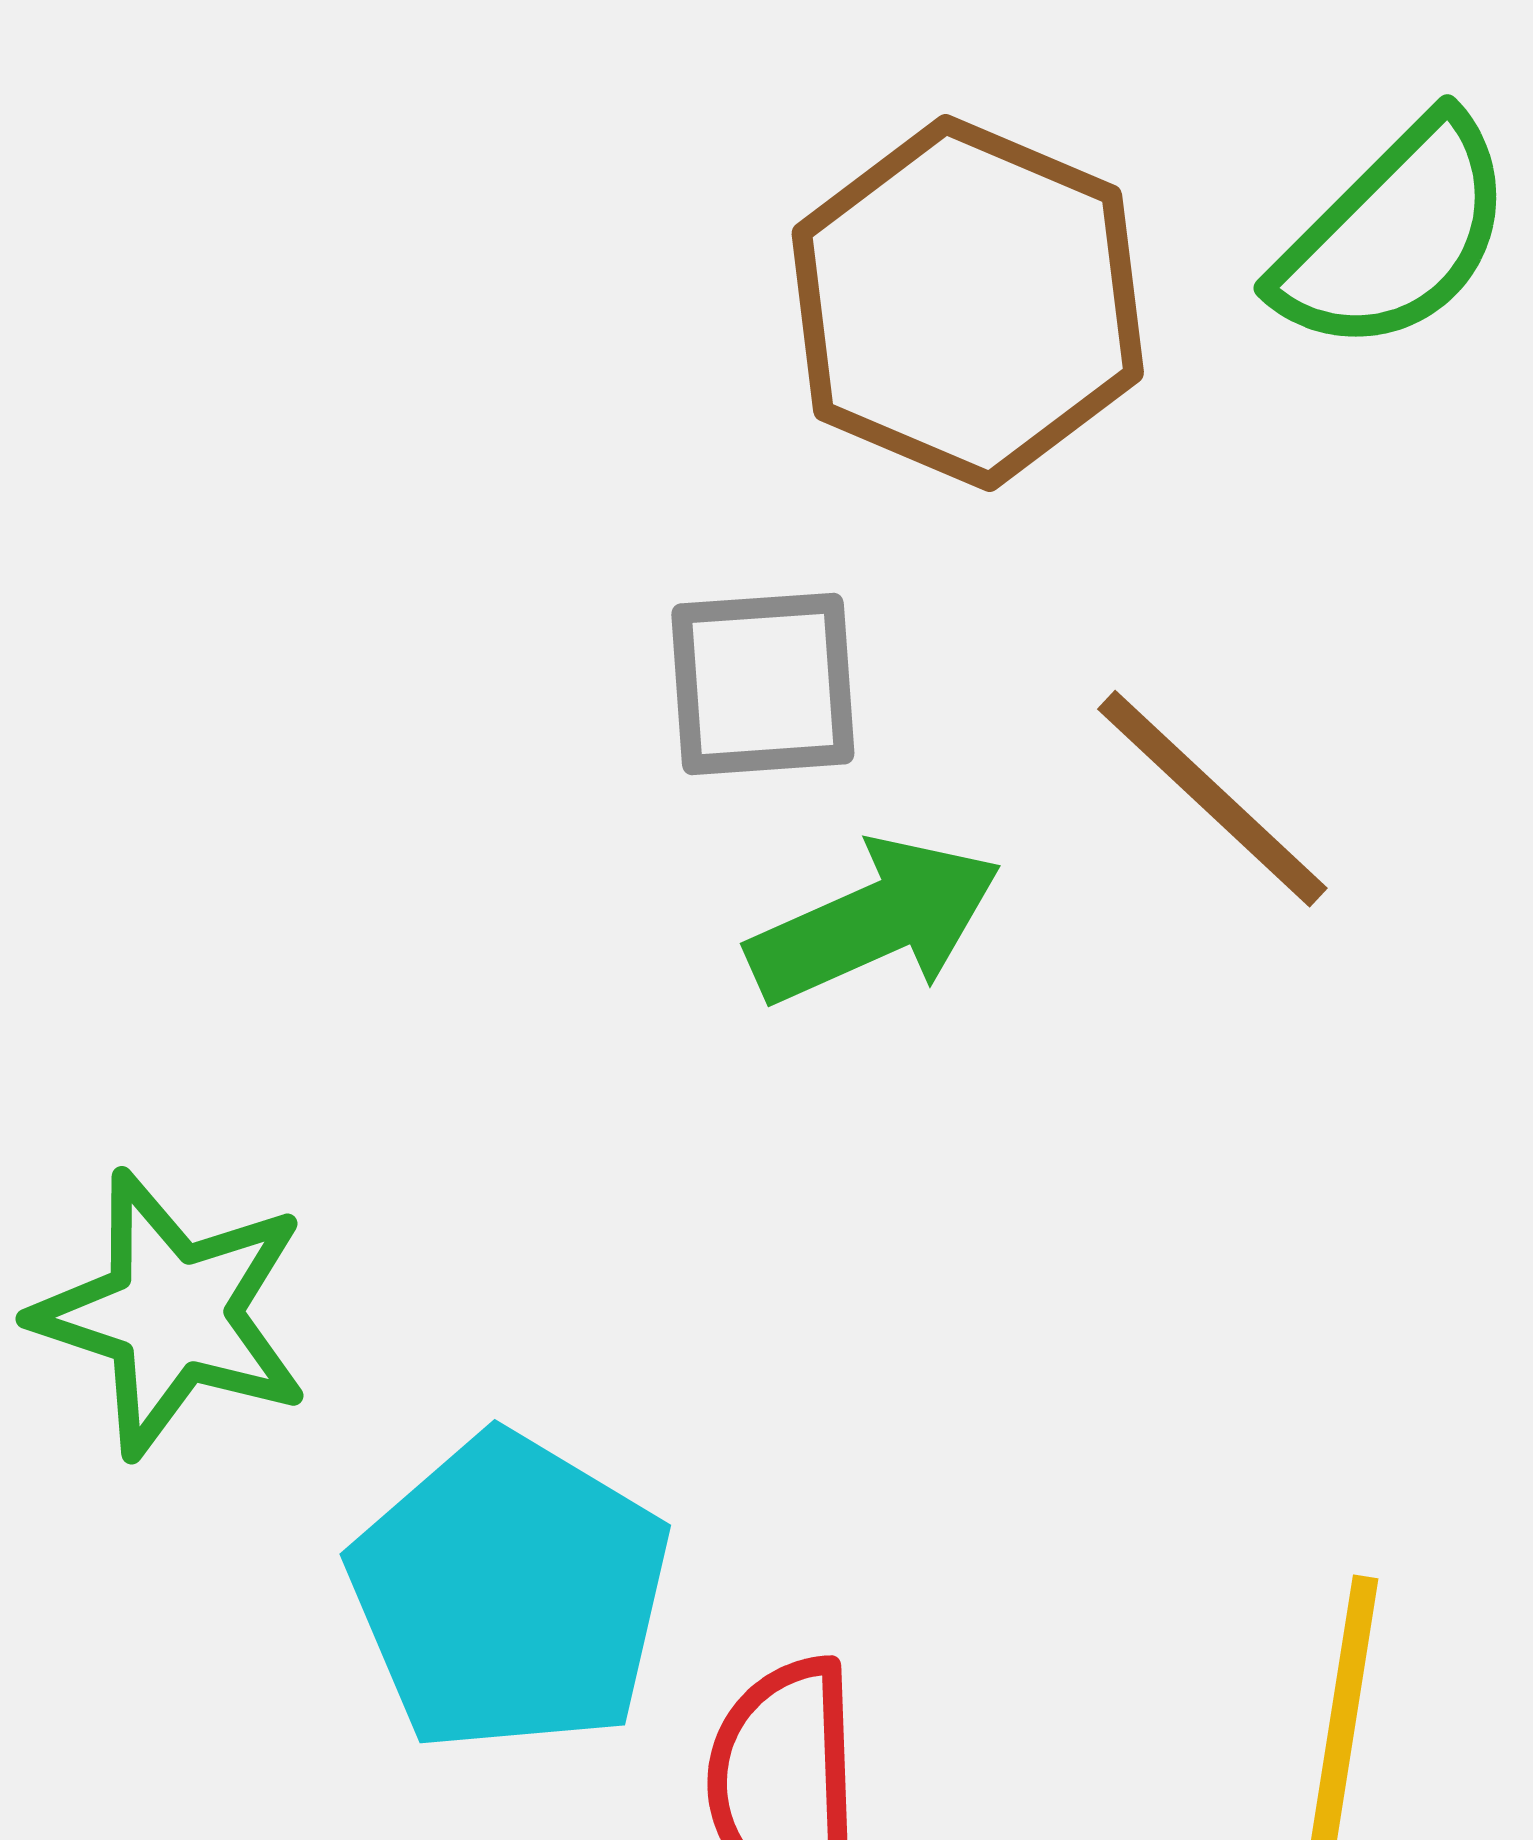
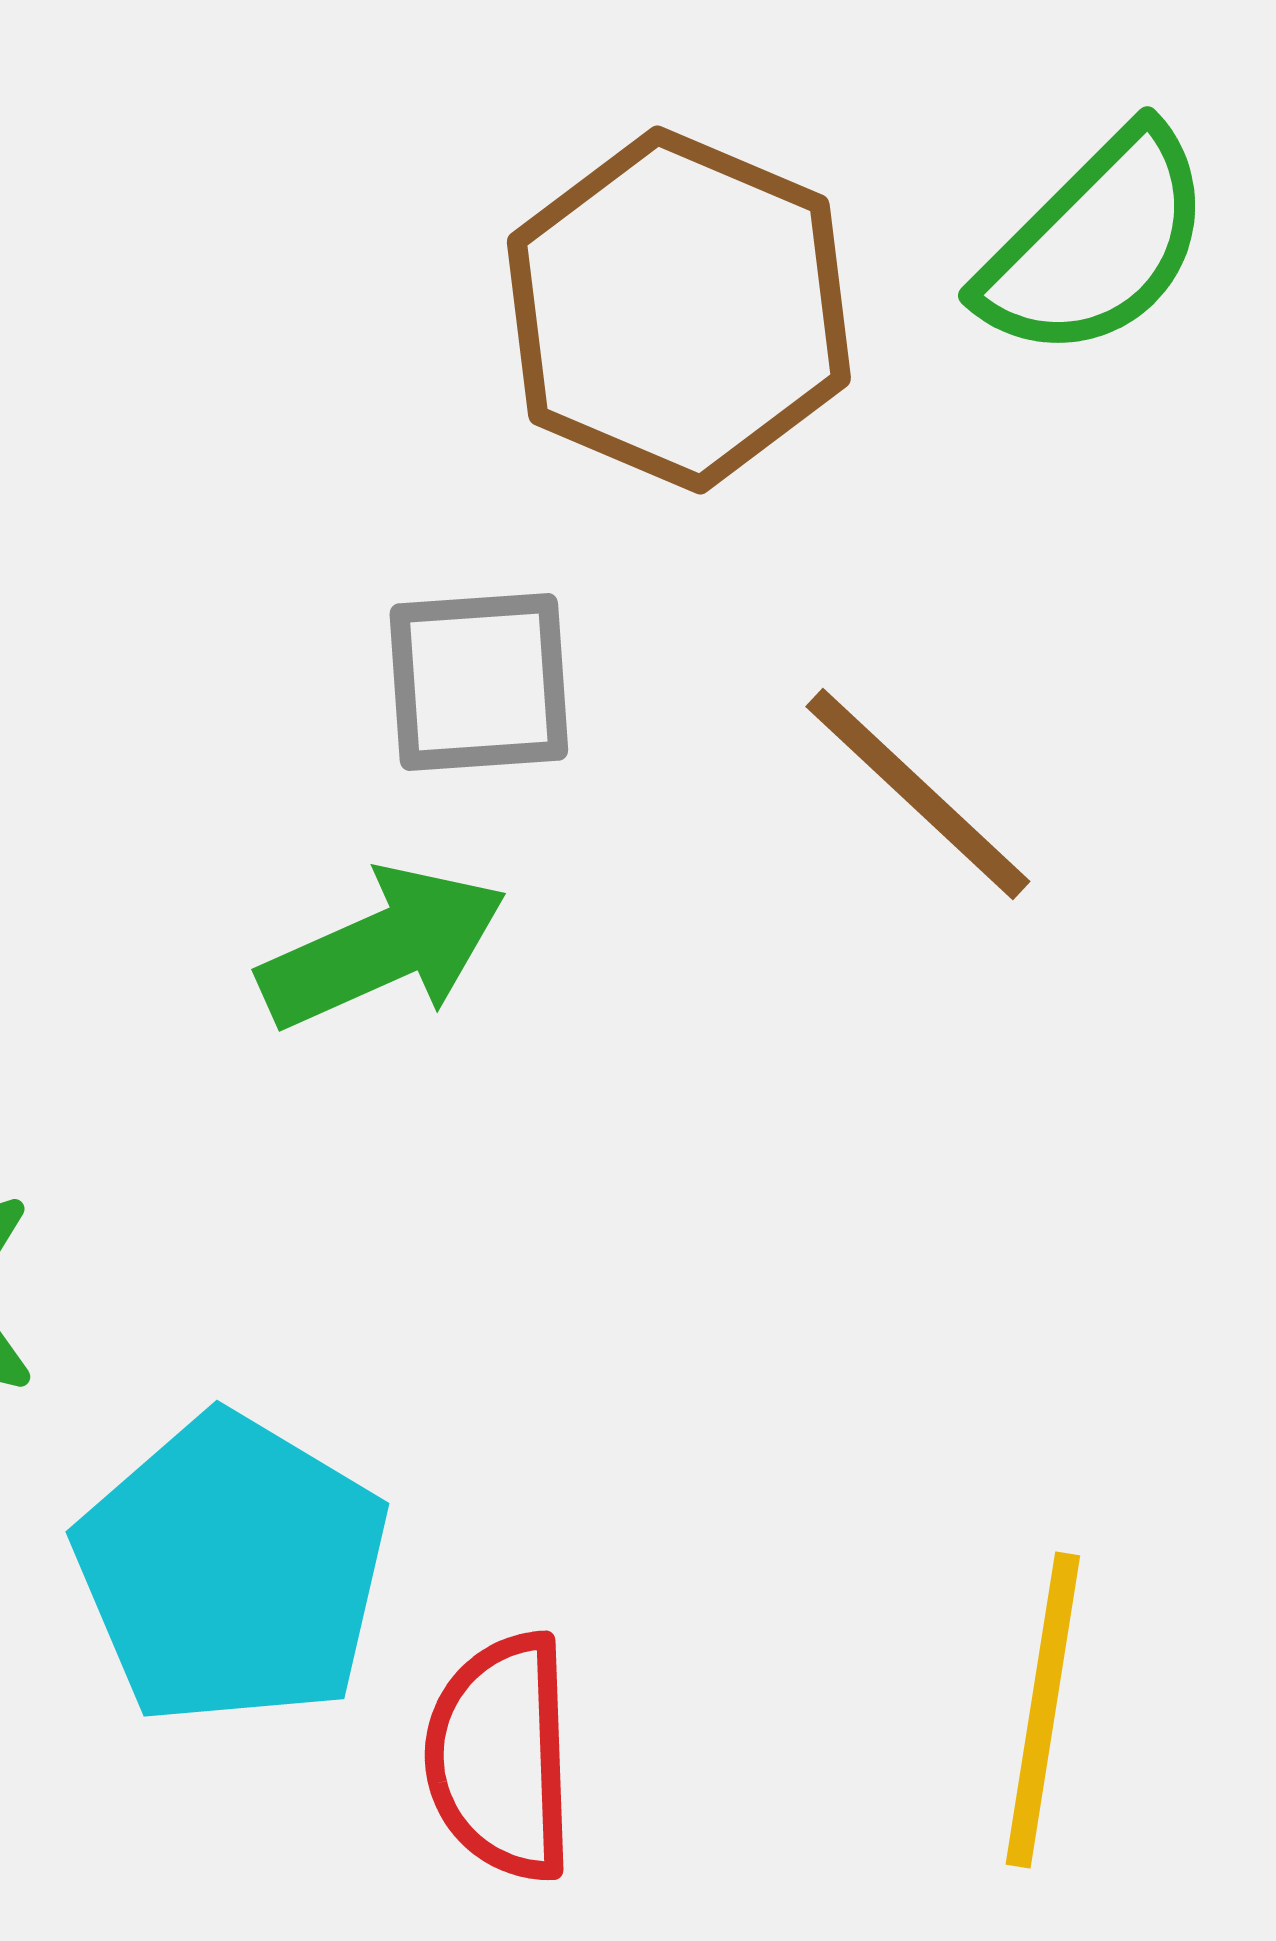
green arrow: (874, 922) -> (383, 948), moved

